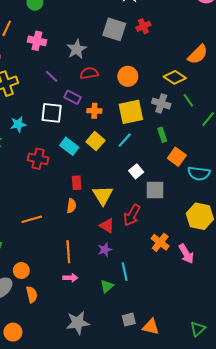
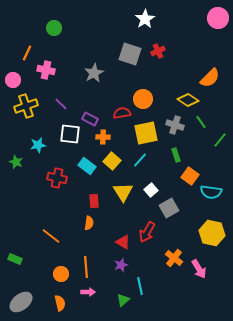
pink cross: (37, 41) -> (46, 70), moved
red semicircle: (89, 73) -> (122, 113), moved
purple line: (52, 76) -> (61, 104), moved
orange cross: (94, 111) -> (103, 137), moved
gray square: (155, 190) -> (169, 208), turned -30
yellow triangle: (103, 195) -> (123, 192), moved
orange line: (32, 219) -> (51, 236), turned 54
orange circle: (21, 270) -> (61, 274), moved
orange semicircle: (32, 295) -> (60, 303), moved

